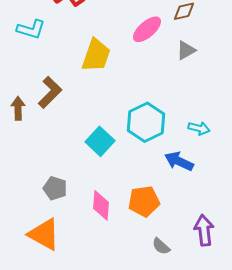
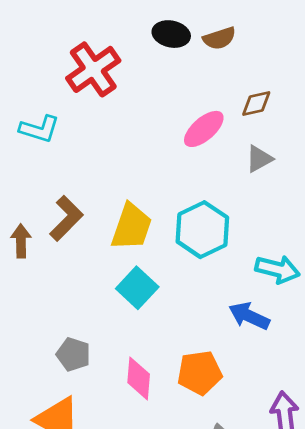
yellow trapezoid: (96, 55) -> (132, 227), moved
cyan hexagon: (146, 122) -> (202, 230), moved
cyan arrow: (199, 128) -> (277, 269), size x1.4

